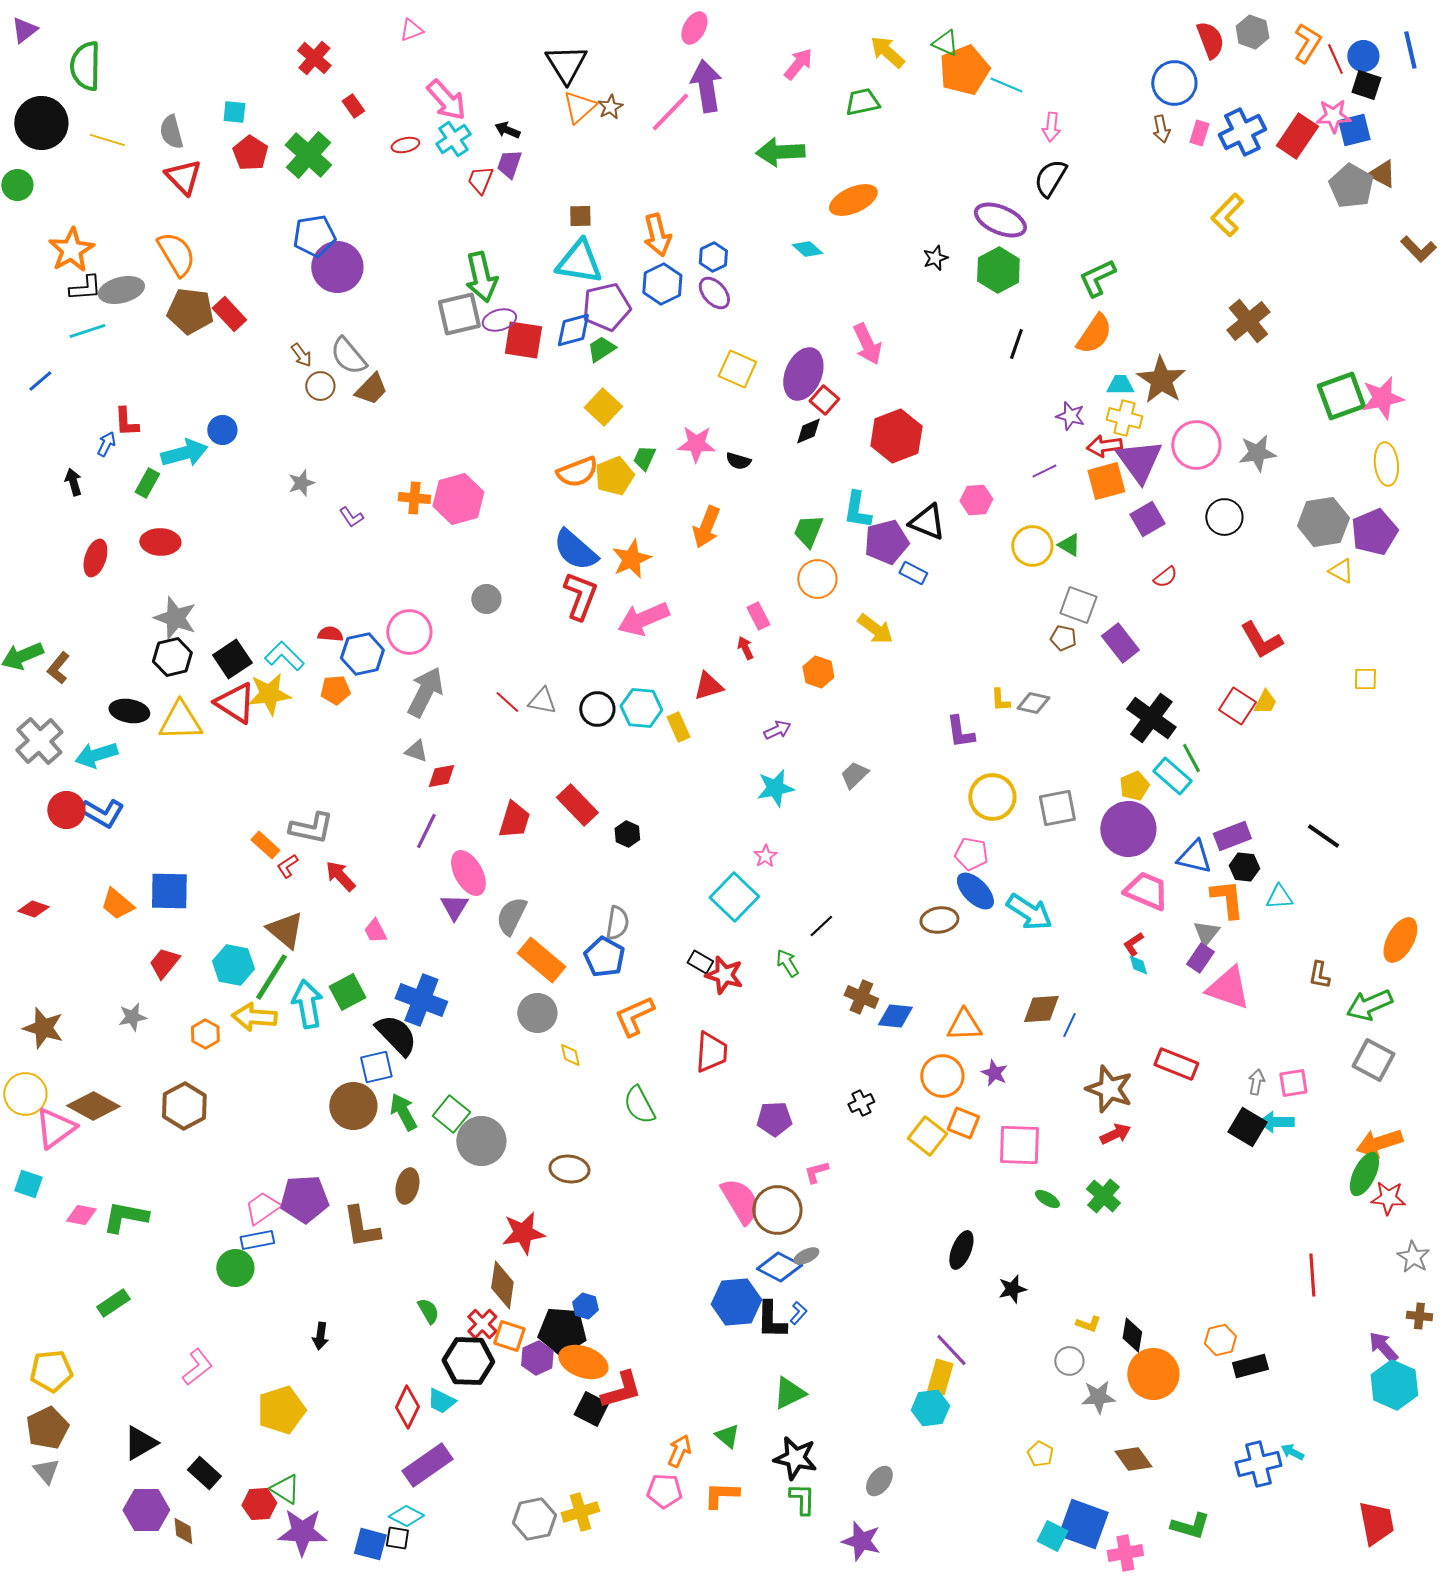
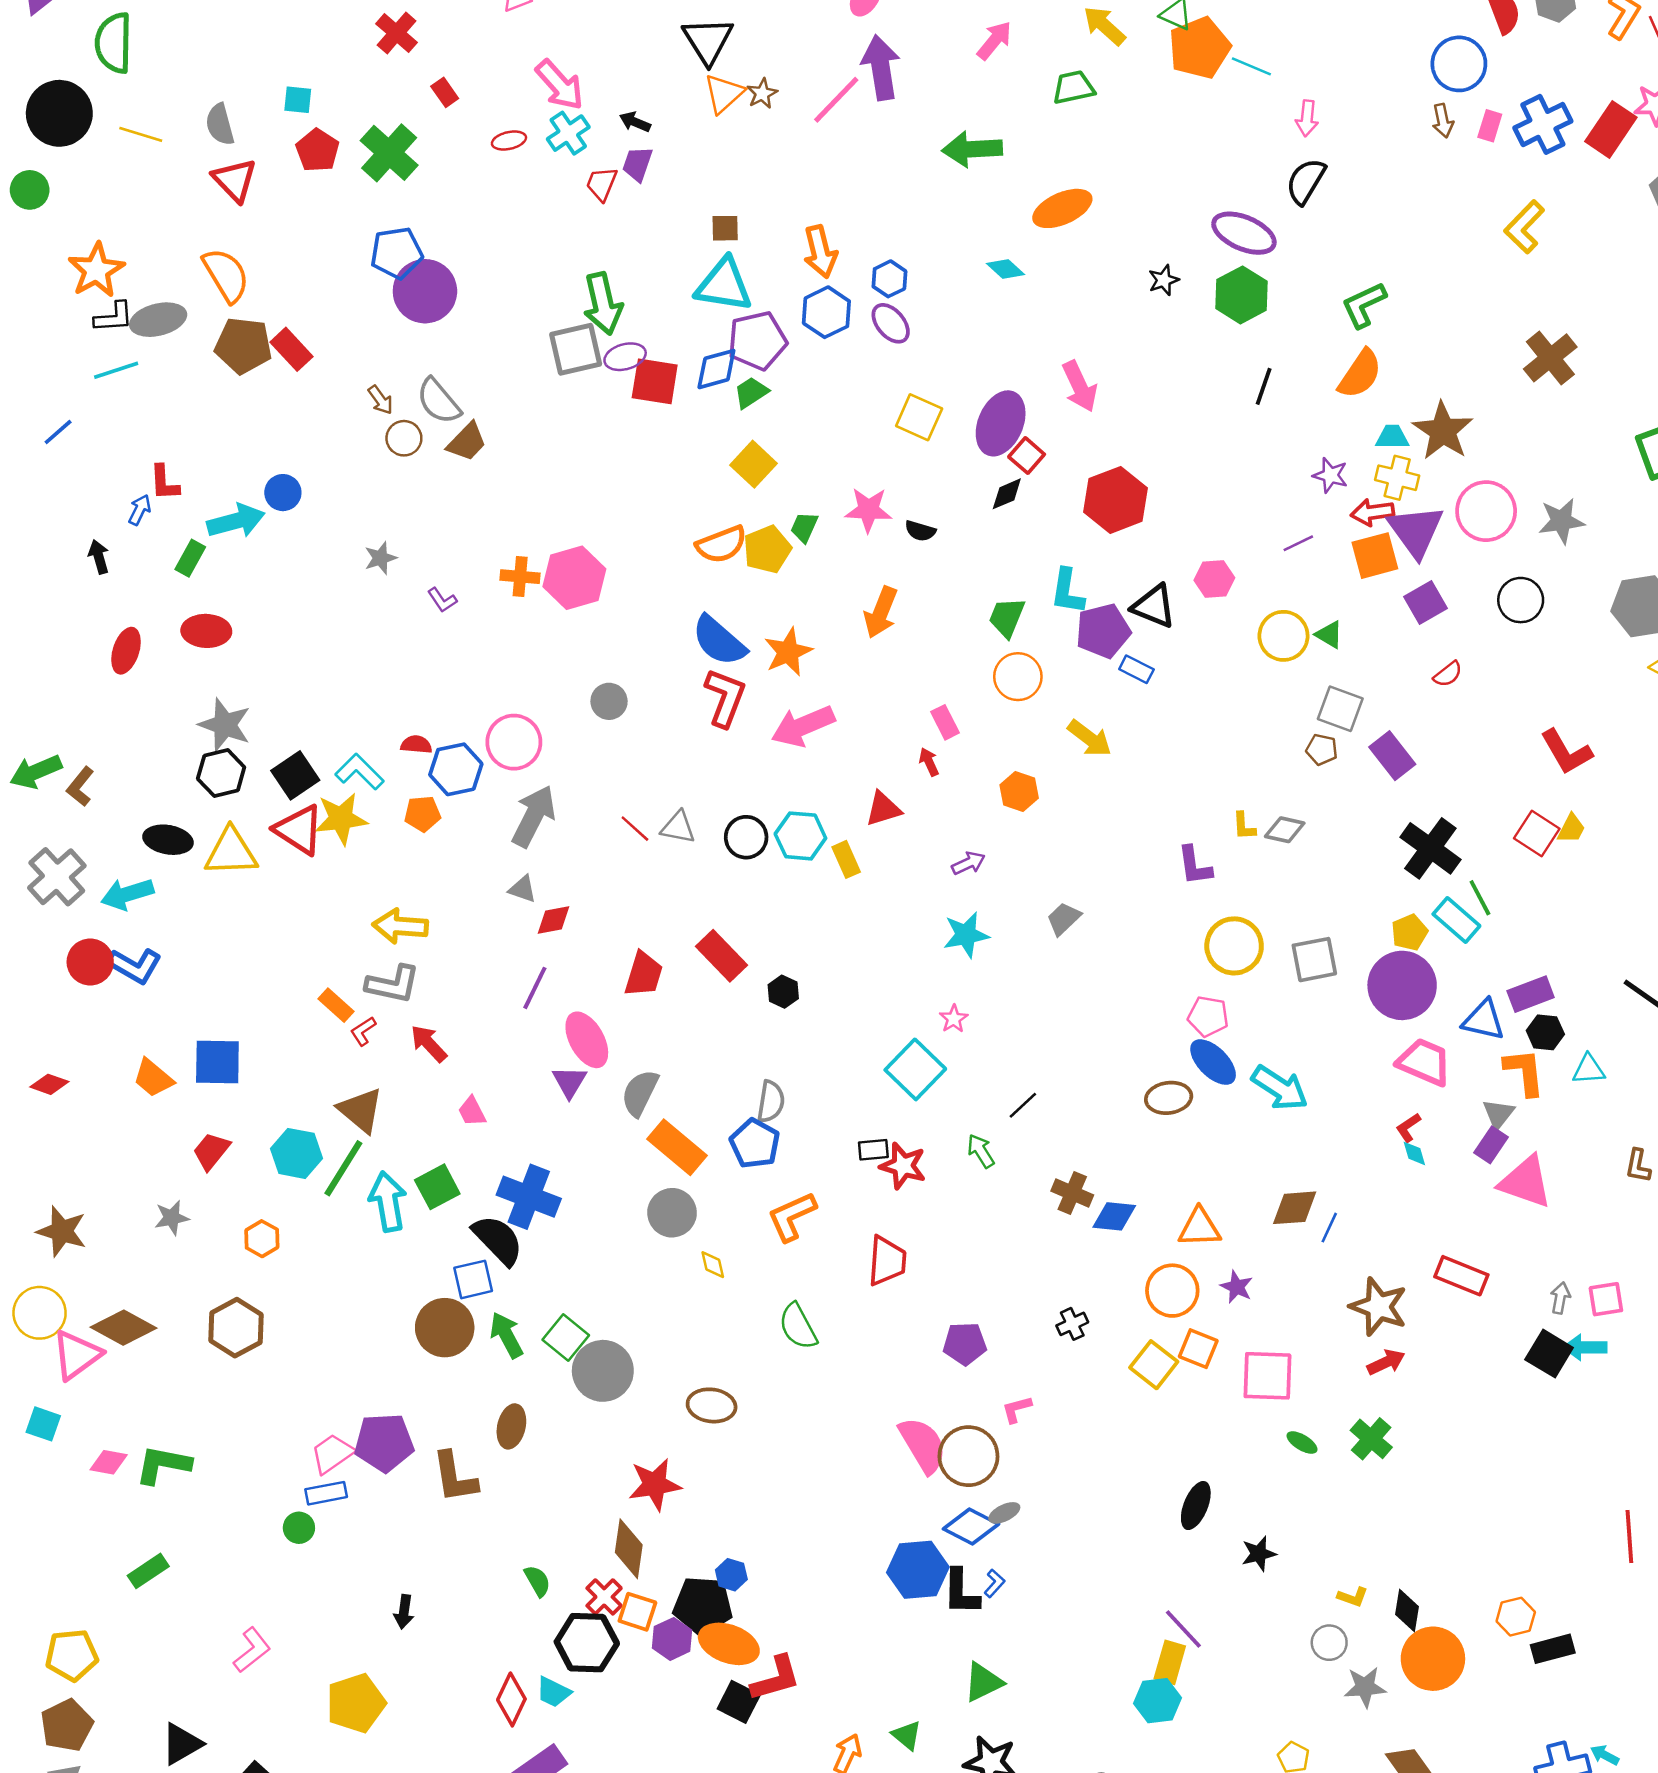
black rectangle: (700, 962) -> (873, 1150), turned -35
yellow arrow: (254, 1017) -> (400, 926), moved
green circle: (235, 1268) -> (299, 1528), size x0.7

